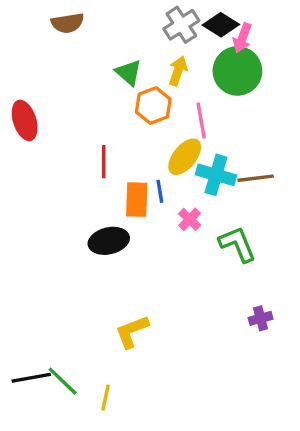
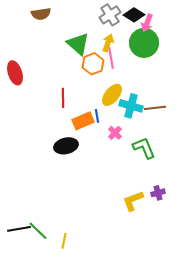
green triangle: (129, 73) -> (78, 44), size x1.4
pink line: (201, 120) -> (111, 58), moved
orange rectangle: (137, 200) -> (83, 121), turned 65
yellow L-shape: (132, 332) -> (133, 201), moved

